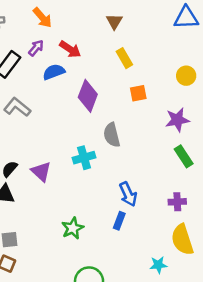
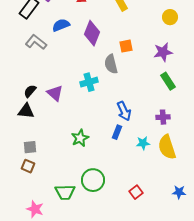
blue semicircle: (54, 72) -> (61, 25), moved
orange square: (138, 93) -> (126, 46), moved
cyan star: (158, 265) -> (143, 143), moved

